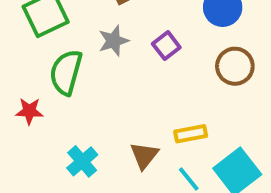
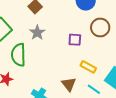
purple square: (166, 46) -> (75, 40), moved, turned -32
yellow rectangle: (191, 134) -> (88, 67), turned 56

